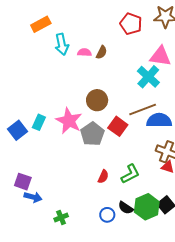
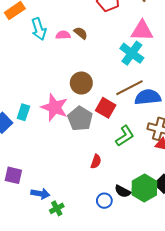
brown semicircle: (101, 52) -> (81, 33), turned -72
green L-shape: (130, 174) -> (125, 136), moved
blue arrow: (33, 197) -> (40, 194), moved

